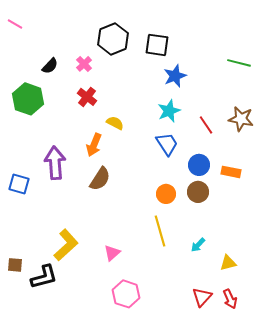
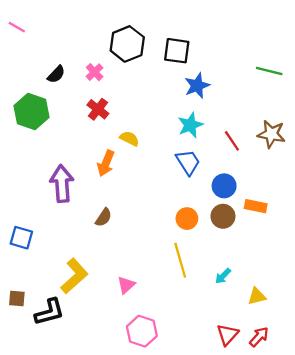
orange rectangle: (231, 172) -> (256, 206), moved
brown semicircle: (100, 179) -> (104, 217), moved, size x0.7
blue square: (19, 184) -> (21, 238), moved
red arrow: (230, 299) -> (259, 337), turned -114

